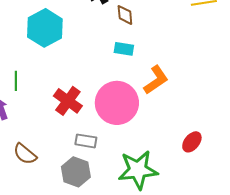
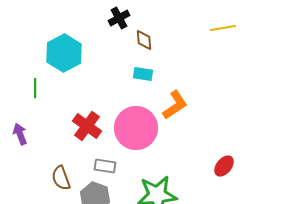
green line: (16, 81) -> (35, 88), moved
red ellipse: (192, 142) -> (224, 166), moved
brown semicircle: (25, 154) -> (61, 178), moved, turned 30

